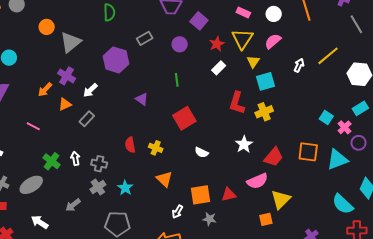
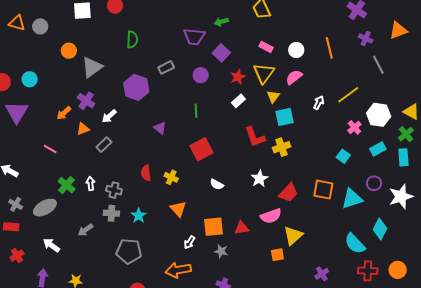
red L-shape: (237, 103) -> (255, 137), turned -40
pink cross: (345, 127) -> (354, 127), moved
gray cross: (98, 187) -> (111, 213), turned 35

